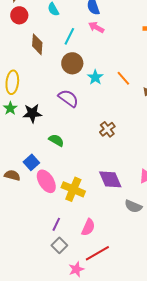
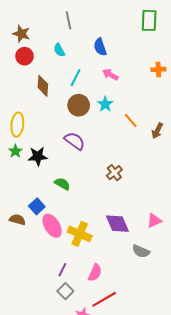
pink arrow: (96, 27) -> (110, 75), moved
cyan star: (95, 77) -> (105, 104), moved

